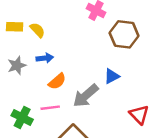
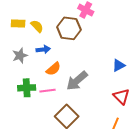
brown hexagon: (124, 34) -> (69, 28), moved
blue triangle: (112, 76) -> (119, 65), moved
green cross: (22, 117) -> (27, 88), moved, turned -30

